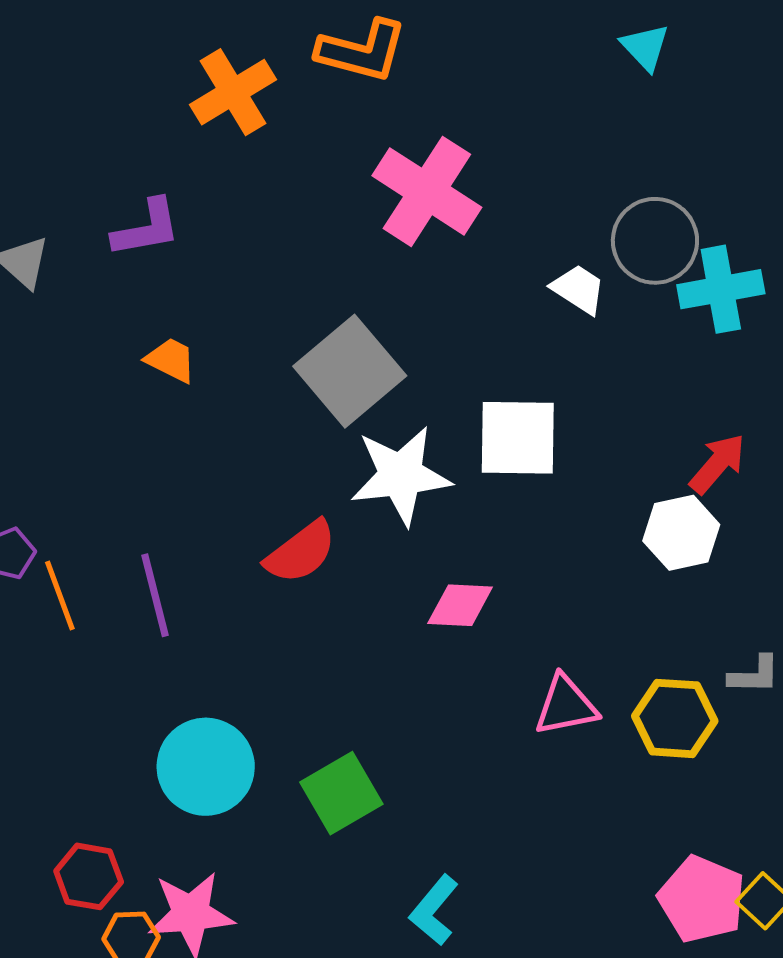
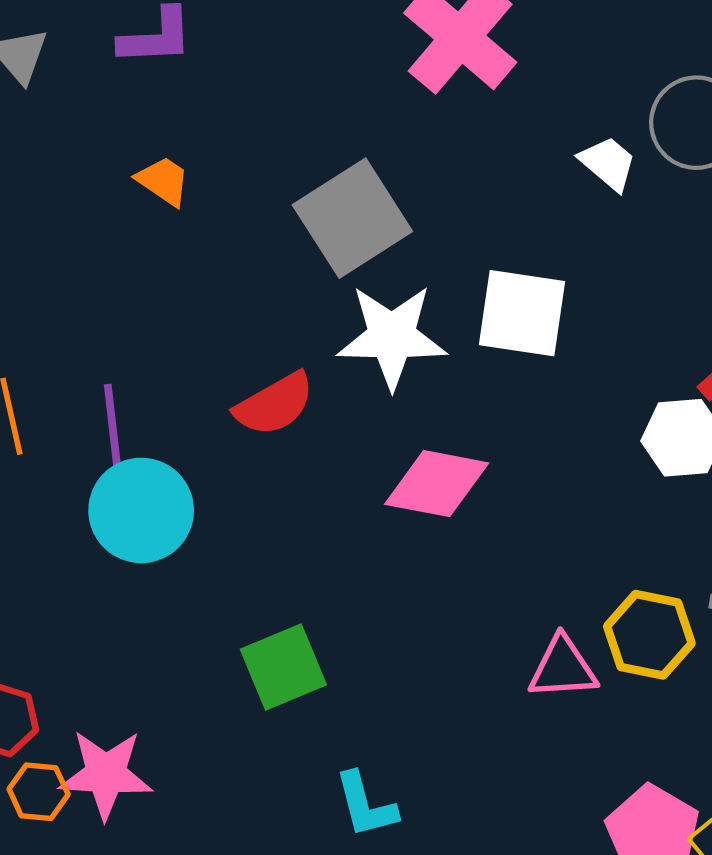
pink diamond: (460, 605) -> (437, 484), size x1.4
pink triangle: (566, 706) -> (563, 668), moved
cyan circle: (206, 767) -> (141, 510), moved
cyan L-shape: (434, 910) -> (366, 805), turned -62

